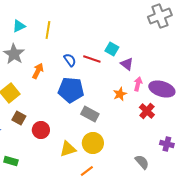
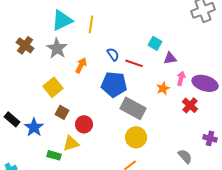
cyan triangle: (19, 26) -> (62, 20), size x1.6
red line: (92, 59) -> (134, 63), moved
purple triangle: (127, 64) -> (170, 58), turned -48
gray rectangle: (90, 114) -> (133, 108), size x1.4
yellow triangle: (68, 149) -> (71, 143), moved

